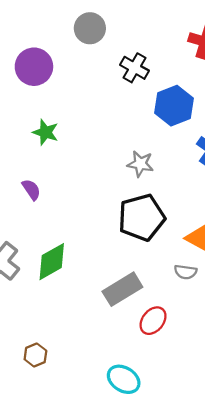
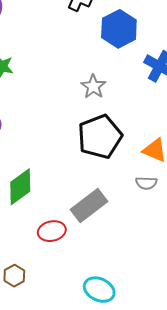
gray star: (140, 164) -> (93, 87), turned 30
red ellipse: (153, 321) -> (52, 231), moved, turned 44

